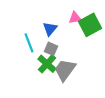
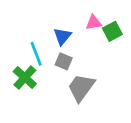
green square: (90, 25) -> (112, 31), size x0.7
green cross: (47, 64) -> (25, 78), moved

